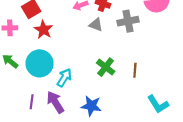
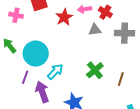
gray triangle: (96, 25) -> (95, 30), turned -40
red star: (43, 30) -> (64, 17), moved
purple line: (32, 102) -> (25, 77), moved

